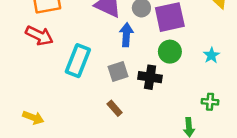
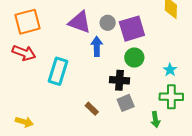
cyan star: (211, 55) -> (170, 70), moved
gray square: (118, 71) -> (126, 103), moved
green cross: (210, 102) -> (171, 97), size x1.6

